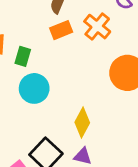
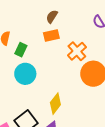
orange cross: (97, 27) -> (77, 51), moved

